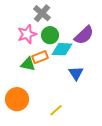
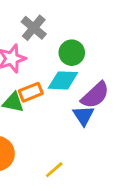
green circle: (50, 35) -> (72, 53), moved
purple semicircle: (84, 35) -> (95, 95), moved

